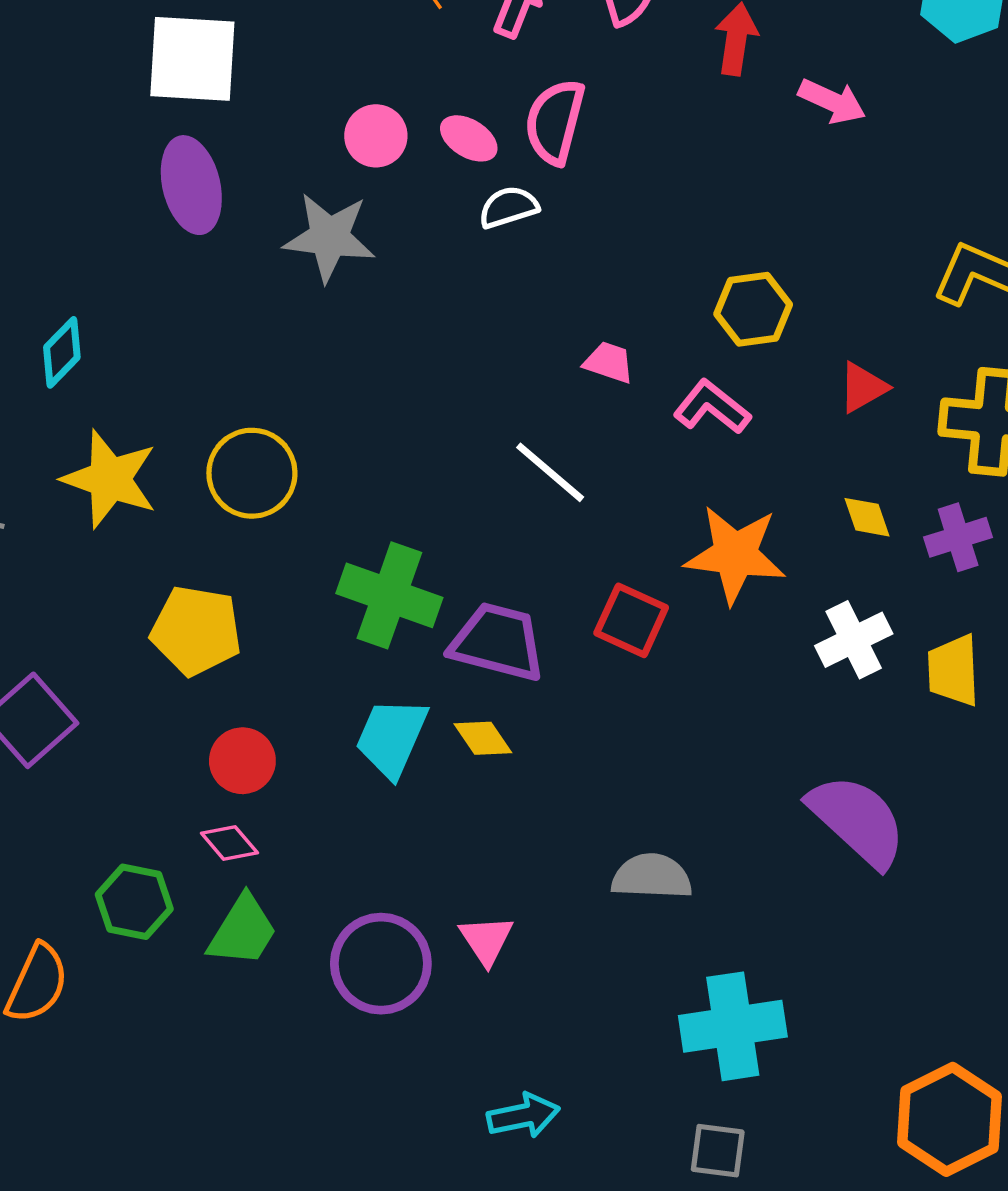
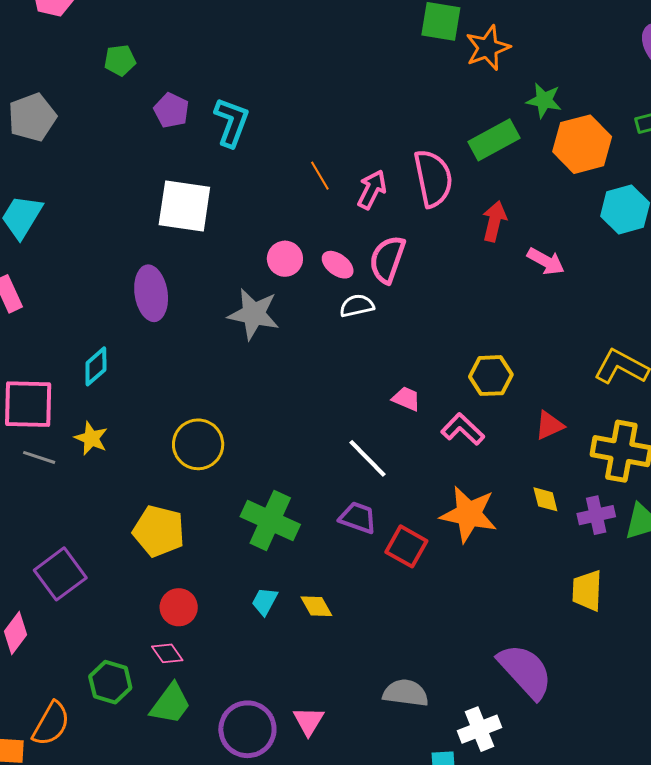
purple ellipse: (191, 185) -> (151, 293), moved
yellow star: (110, 479) -> (91, 438), moved, size x0.6
white cross: (854, 640) -> (480, 729), moved
purple trapezoid: (498, 642) -> (358, 518), moved, size x0.7
cyan trapezoid: (392, 737) -> (265, 601), size x0.6

